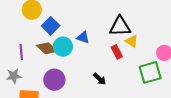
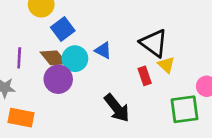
black triangle: (120, 26) -> (154, 43), turned 30
black arrow: (100, 79) -> (117, 108), size x1.6
purple circle: (54, 80) -> (58, 79), moved

